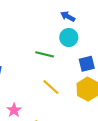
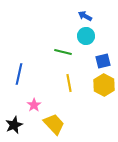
yellow line: (51, 87) -> (69, 83), turned 36

